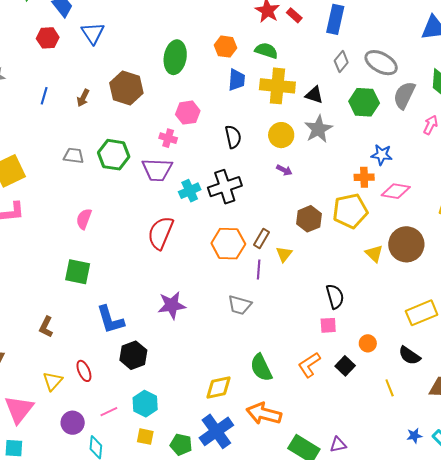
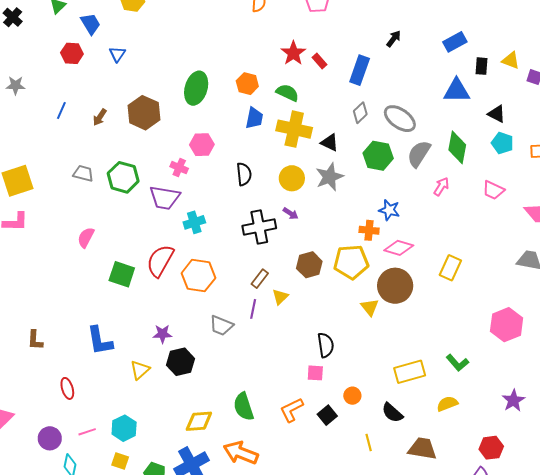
blue triangle: (93, 33) -> (117, 54), size x0.7
black cross: (225, 187) -> (259, 227), moved
orange hexagon: (228, 244) -> (198, 276), moved
brown circle: (406, 244) -> (395, 286), moved
green square: (78, 272) -> (122, 274), moved
purple star: (172, 305) -> (162, 334), size x0.7
gray trapezoid: (240, 305) -> (221, 325), moved
brown L-shape: (46, 327) -> (35, 340), turned -30
black hexagon: (133, 355) -> (180, 362), moved
yellow triangle: (53, 381) -> (140, 370), moved

